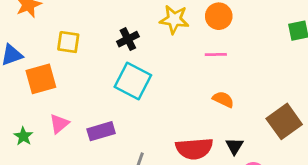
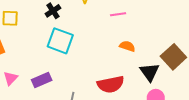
black triangle: (234, 146) -> (150, 72), moved, size x1.5

